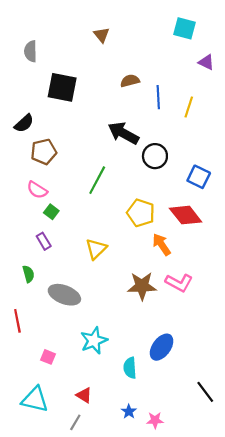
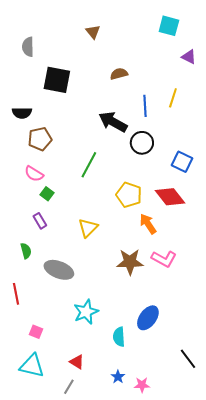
blue line: (158, 97) -> (145, 106), moved
black semicircle: (24, 123) -> (22, 113), turned 42
pink square: (48, 357) -> (36, 332), moved

